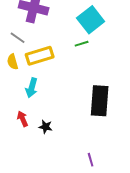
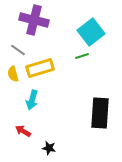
red arrow: (23, 119) -> (23, 131), turned -35
black star: (46, 127) -> (49, 148), moved

